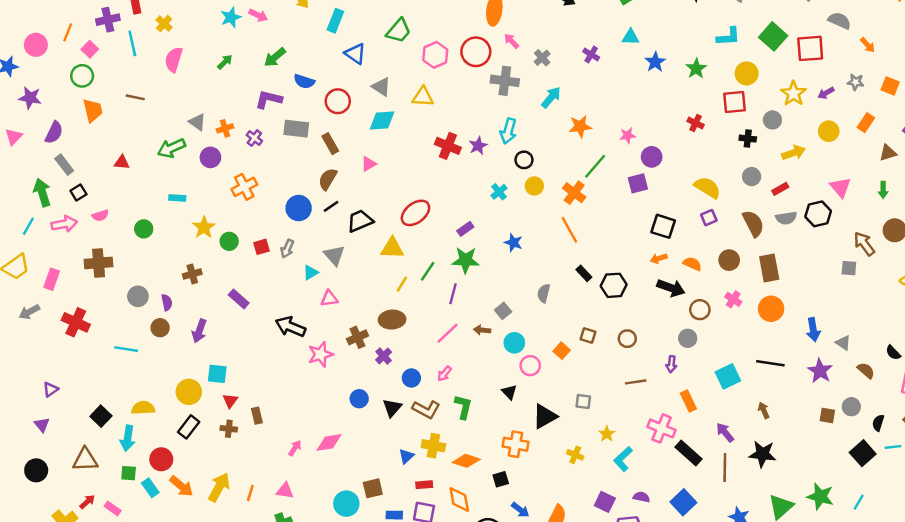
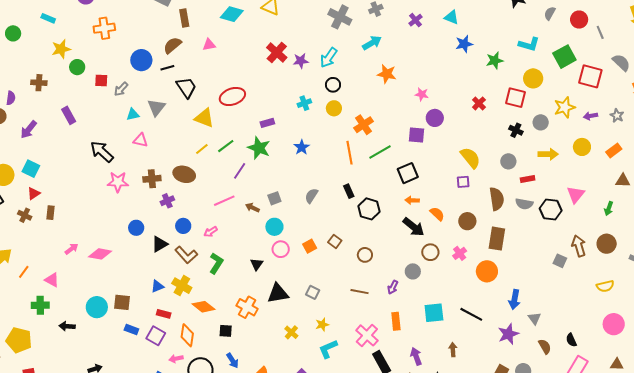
green line: (595, 166) -> (380, 152), moved
black trapezoid: (360, 221) -> (186, 87), turned 60
black square: (663, 226) -> (408, 173), moved, turned 30

